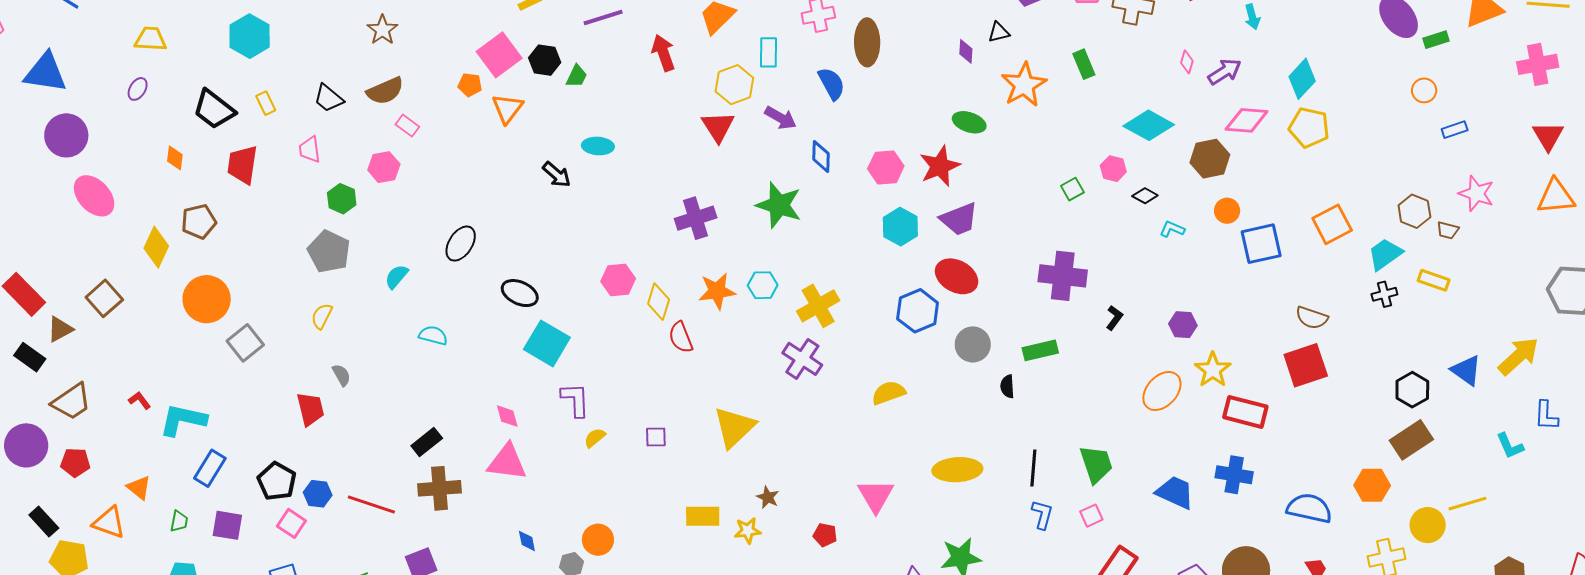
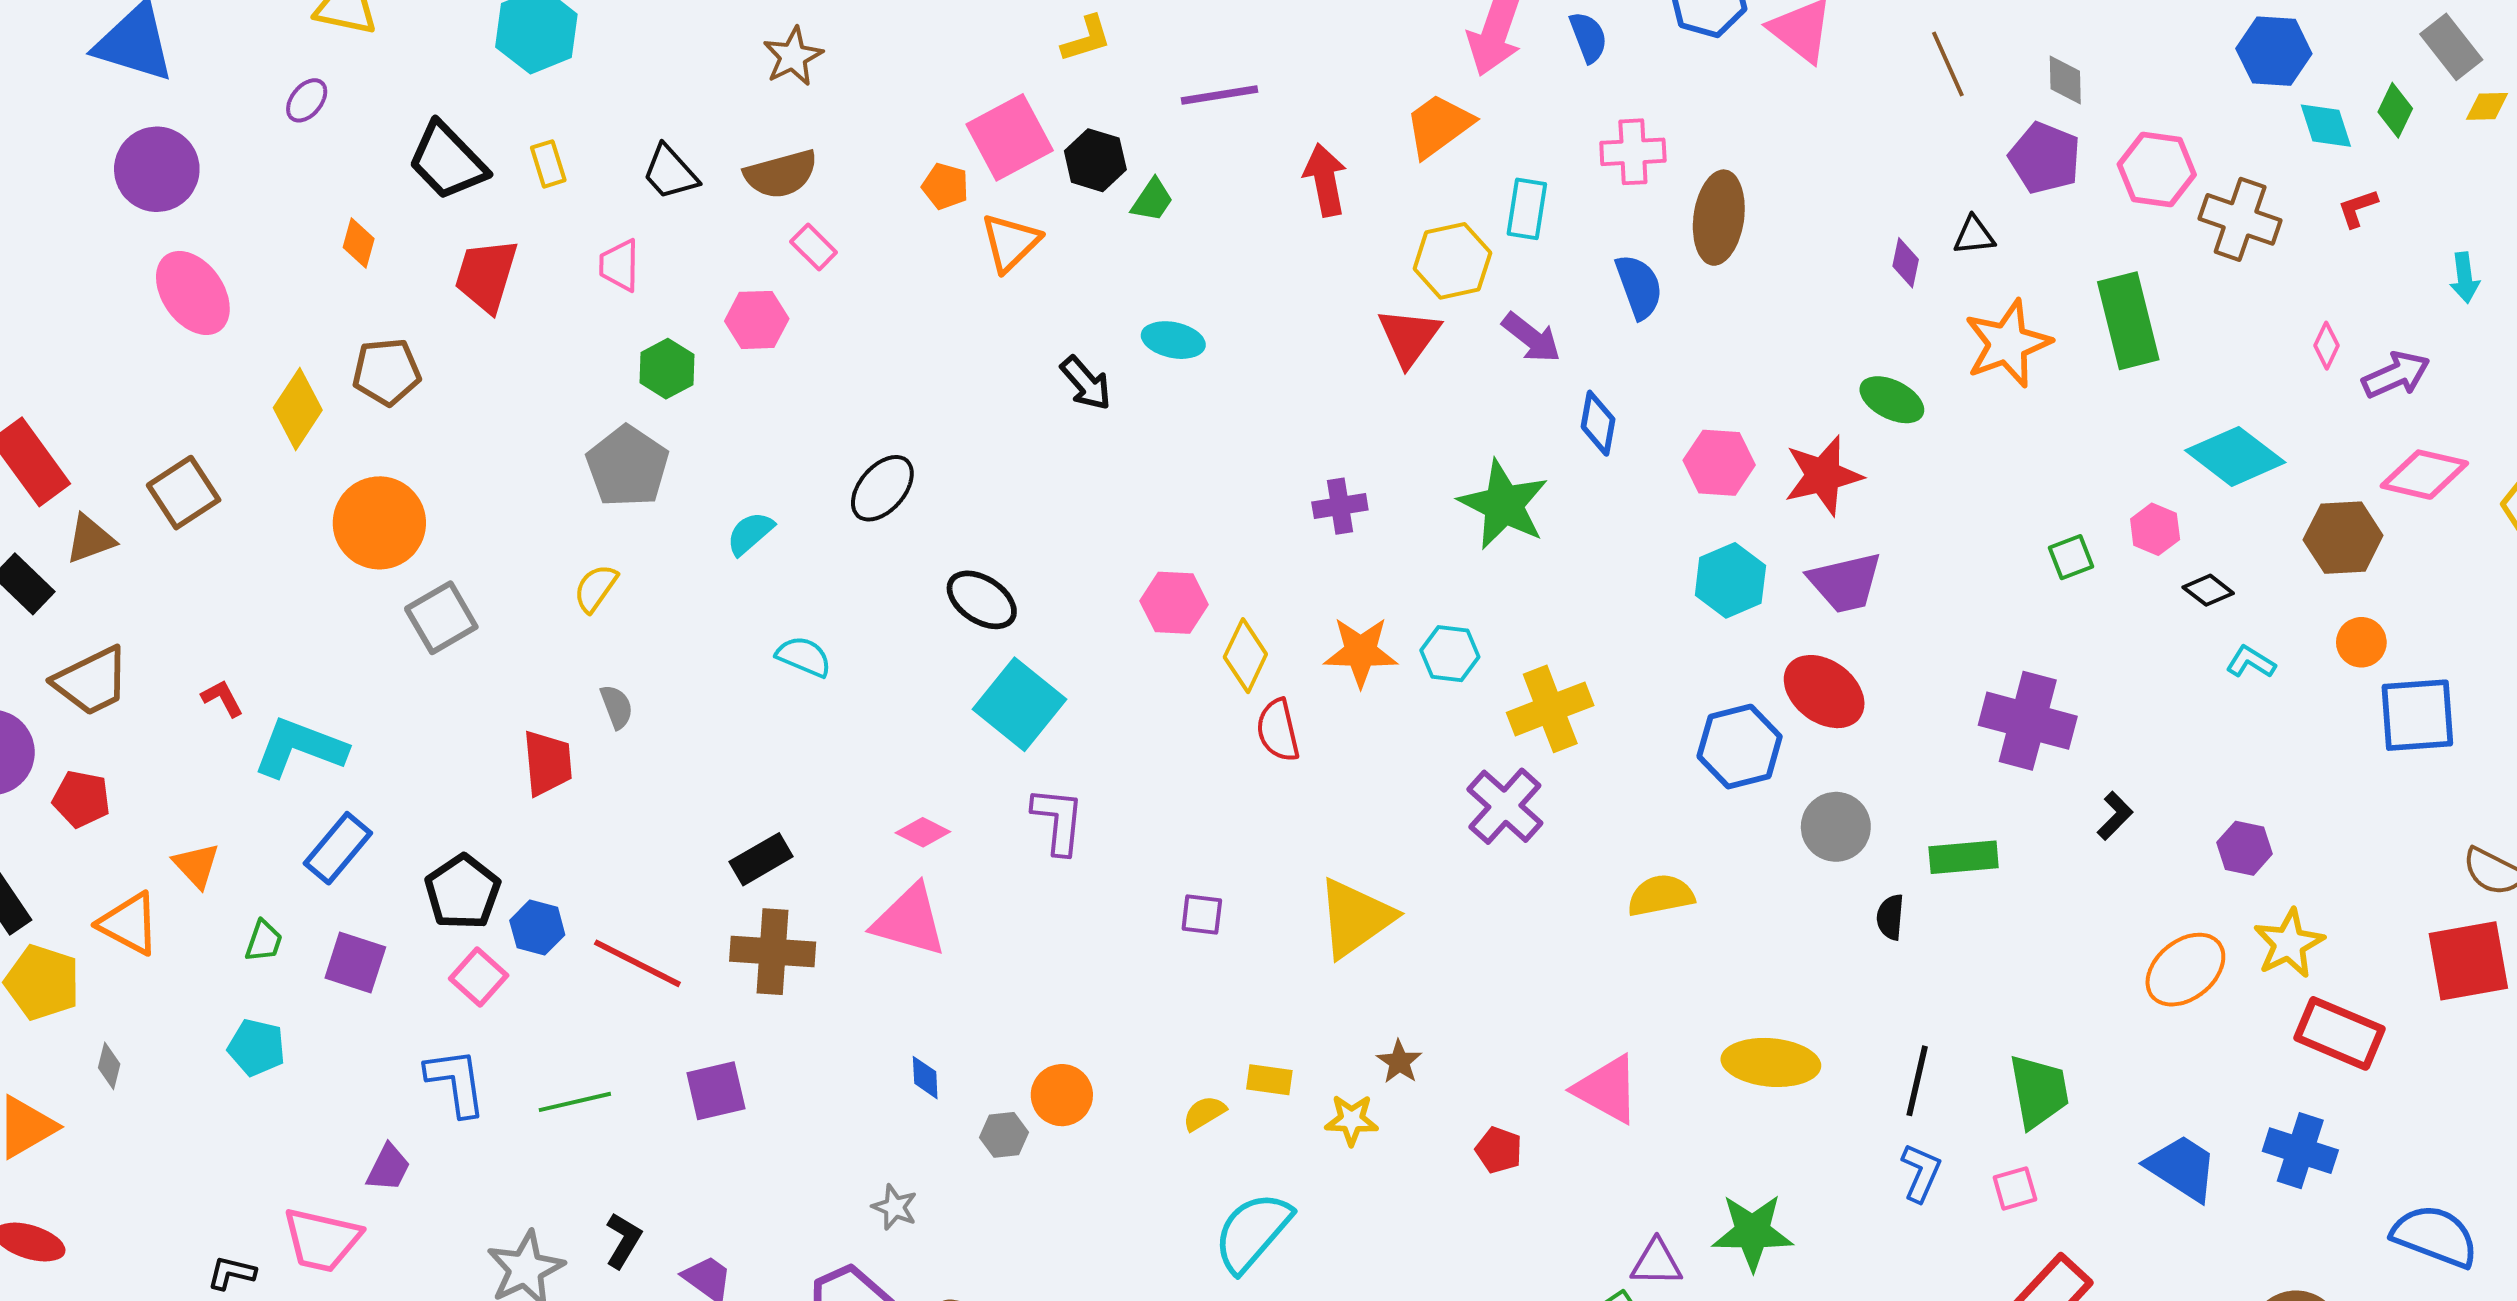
green rectangle: (1084, 64) -> (2128, 321), size x1.6
purple cross: (696, 218) -> (1340, 506), size x0.7
pink diamond: (507, 416) -> (923, 832), turned -56
yellow semicircle: (595, 438) -> (1204, 1113), moved
pink triangle: (876, 496) -> (1607, 1089), turned -39
yellow rectangle: (703, 516) -> (1269, 1080), size x0.7

